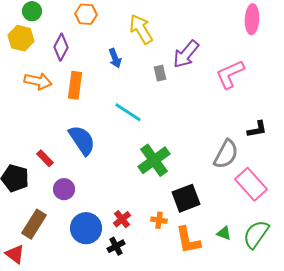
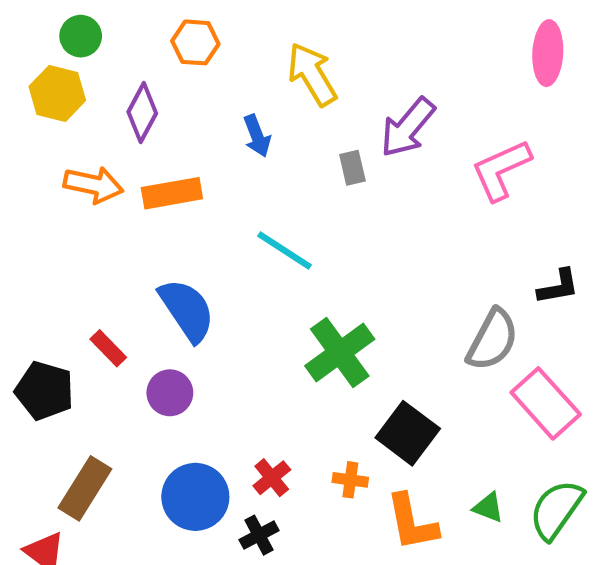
orange rectangle: (75, 85) -> (172, 193), turned 72
purple circle: (64, 189) -> (170, 393), moved
black square: (186, 198) -> (408, 433), turned -32

